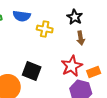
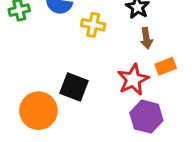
orange rectangle: (94, 72) -> (166, 66), moved

